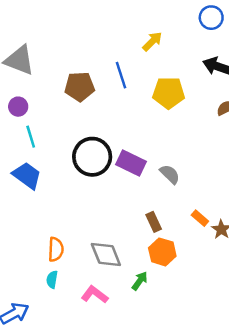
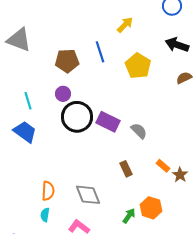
yellow pentagon: (169, 93) -> (138, 66), turned 30
purple circle: (18, 107) -> (63, 94), moved
orange hexagon: (162, 252) -> (151, 208), moved
green arrow: (140, 281) -> (129, 216), moved

